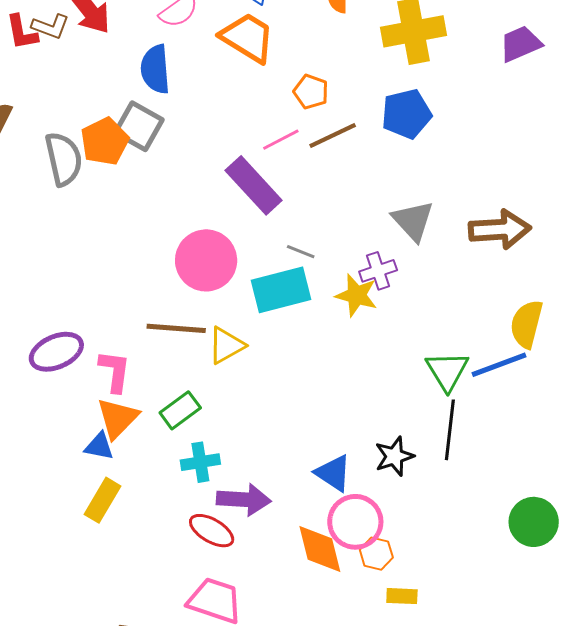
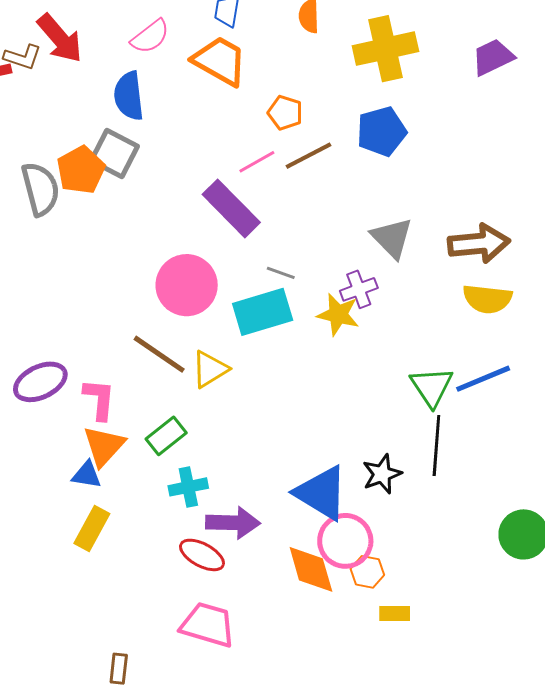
yellow semicircle: (527, 324) -> (487, 299), moved, turned -96
brown line: (176, 328) -> (159, 354), turned 32
blue triangle: (333, 473) -> (321, 493), size x1.5

